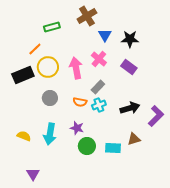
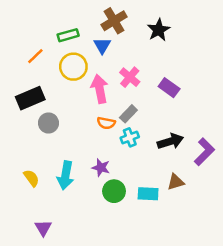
blue triangle: (105, 35) -> (102, 46), moved
black star: (130, 39) -> (159, 30), moved, turned -30
orange line: (35, 49) -> (35, 56), moved
yellow circle: (48, 67) -> (73, 67), moved
gray circle: (50, 98) -> (48, 123), moved
orange semicircle: (80, 102) -> (106, 123), moved
yellow semicircle: (24, 136) -> (31, 178), turned 32

